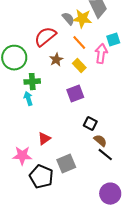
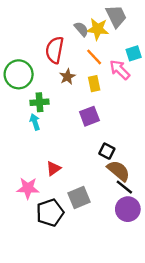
red semicircle: (45, 37) -> (55, 50), turned -40
pink arrow: (101, 54) -> (120, 70), turned -54
yellow rectangle: (79, 66) -> (94, 84), turned 32
brown semicircle: (100, 141) -> (119, 171), size x1.5
black pentagon: (41, 177) -> (50, 213), turned 30
purple circle: (110, 194) -> (128, 209), moved

